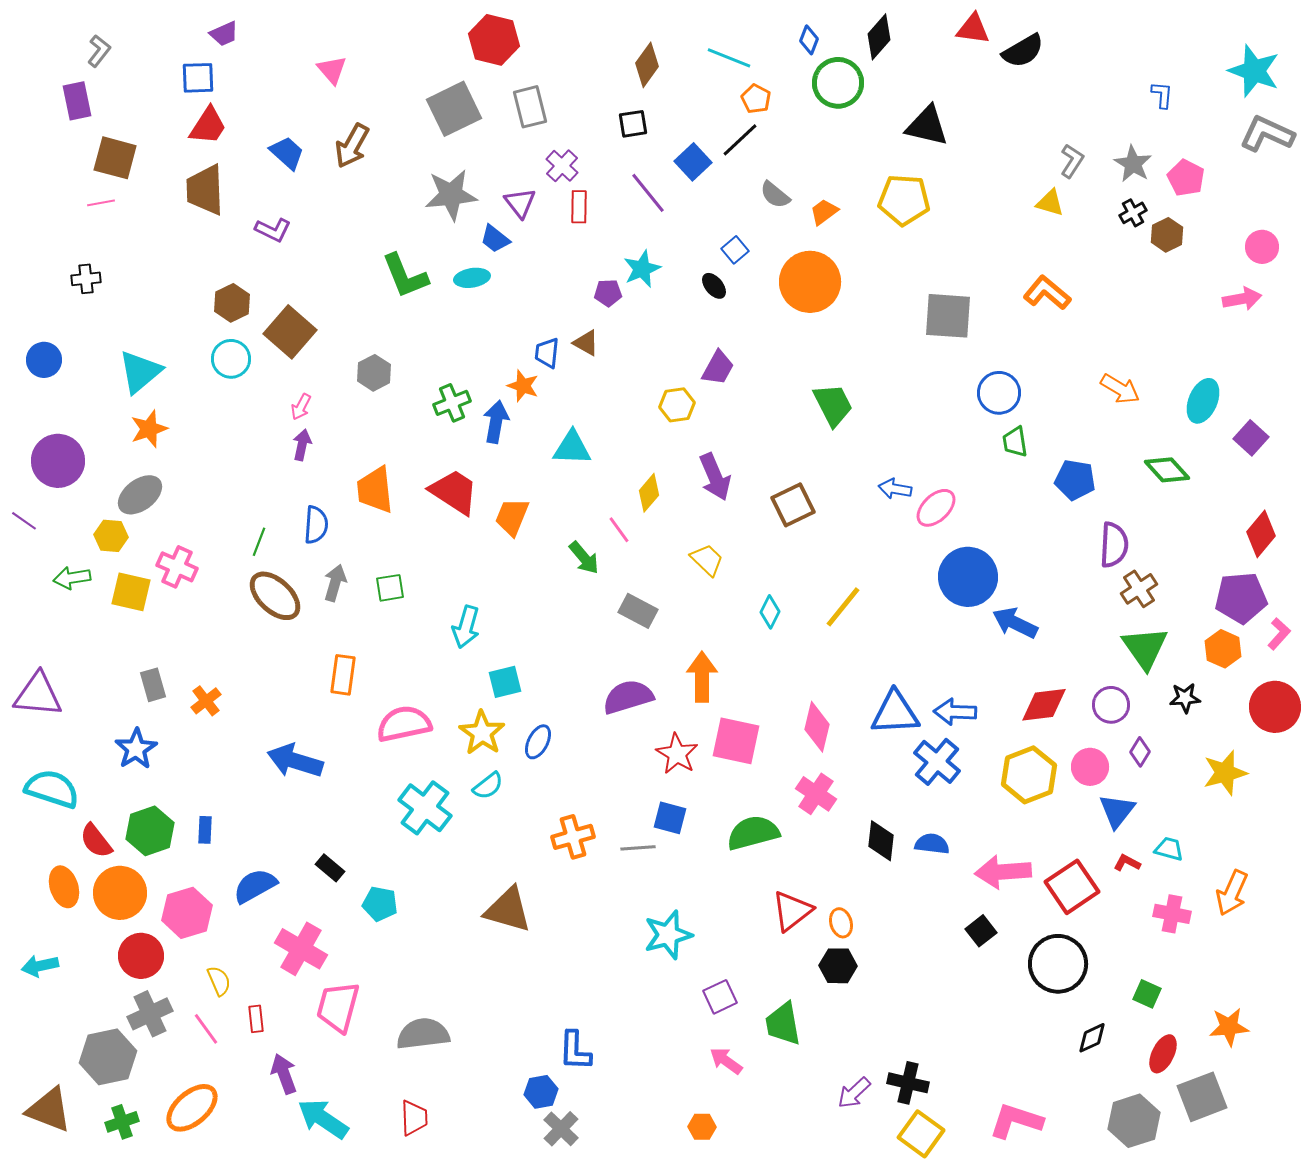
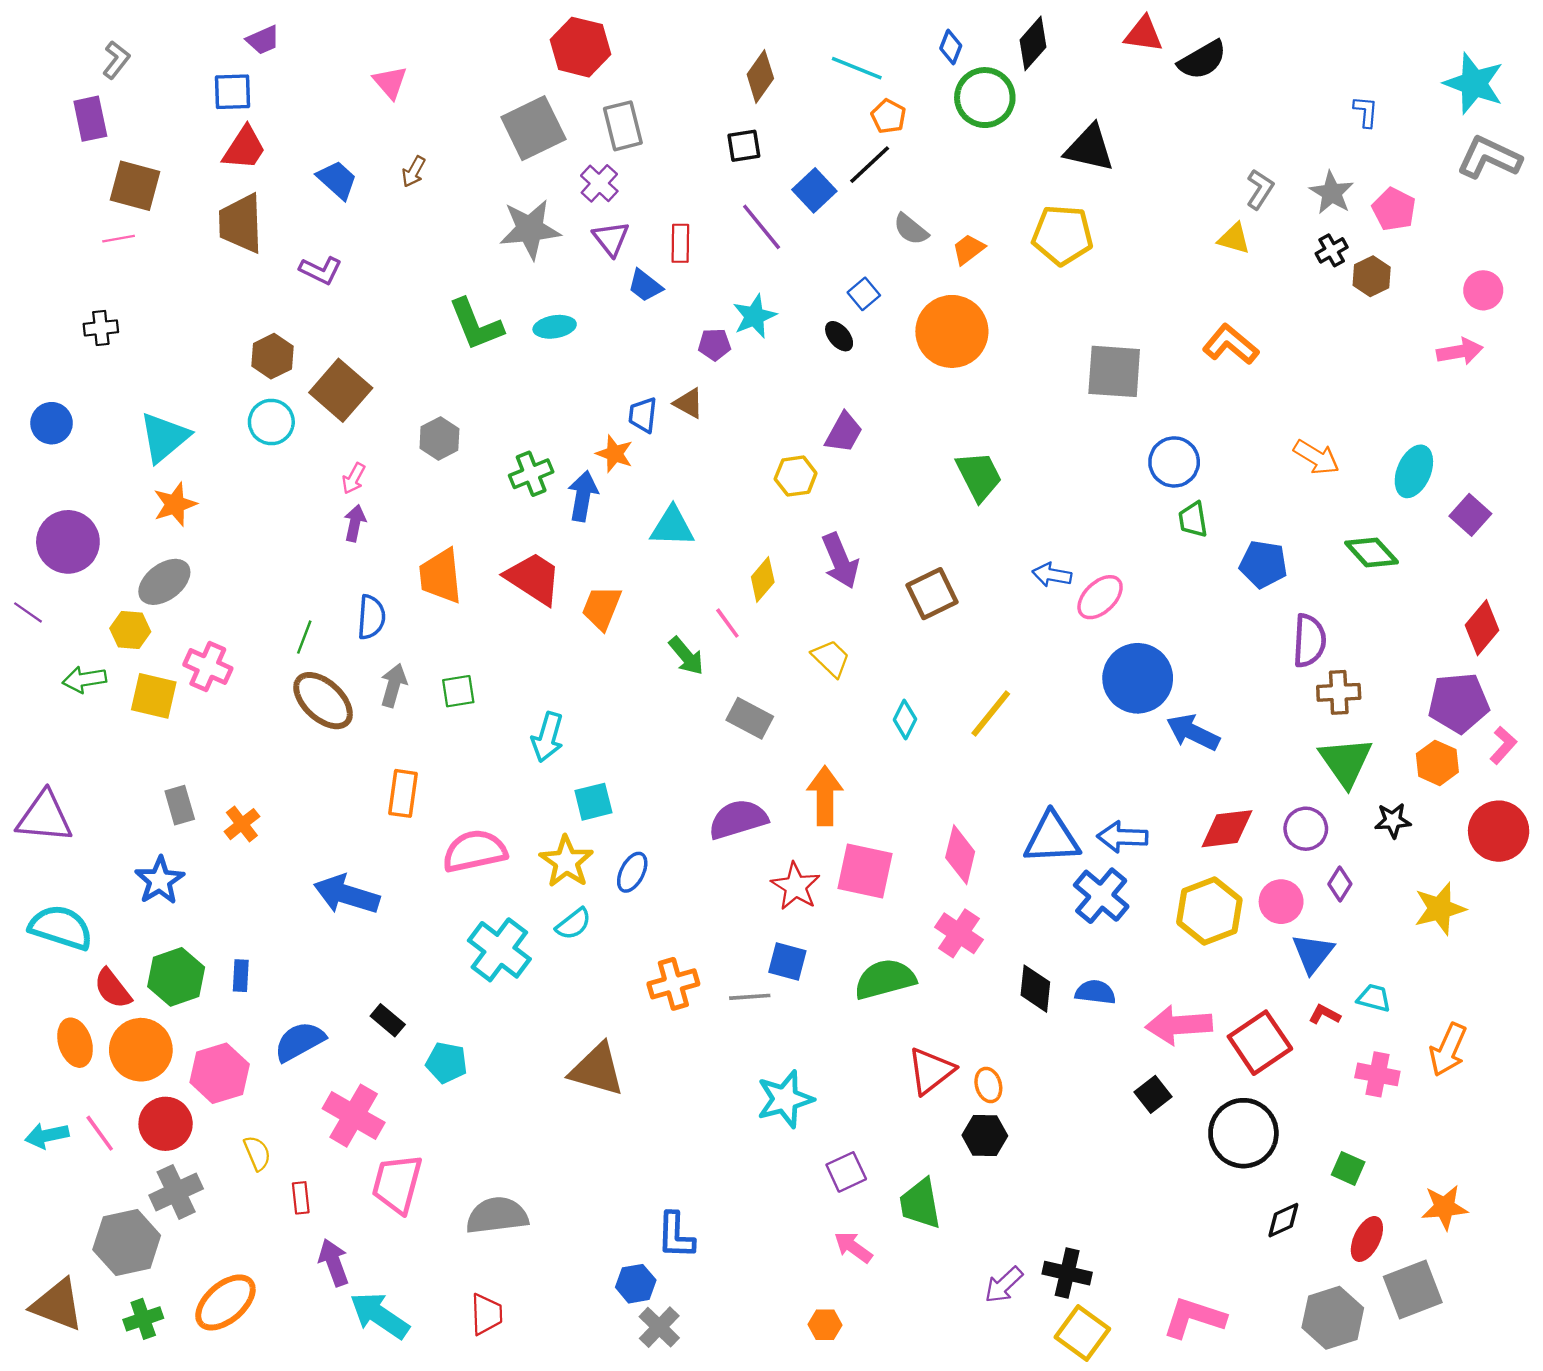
brown arrow: (352, 146) -> (414, 172), size x0.6
purple cross: (562, 166) -> (599, 183), moved
blue trapezoid: (495, 239) -> (645, 286), moved
brown cross: (1139, 589) -> (1339, 692), turned 30
pink line: (206, 1029) -> (100, 1133), moved

